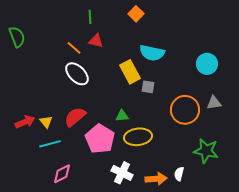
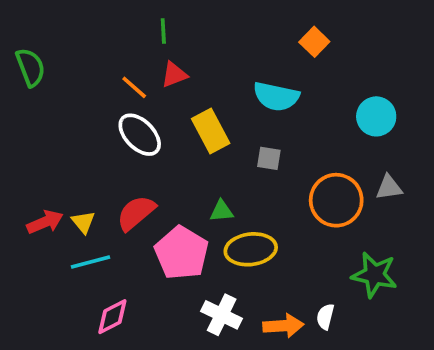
orange square: (136, 14) -> (314, 42), moved
red triangle: (96, 41) -> (174, 75), turned -35
yellow rectangle: (130, 72) -> (211, 131), moved

